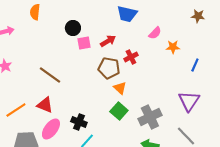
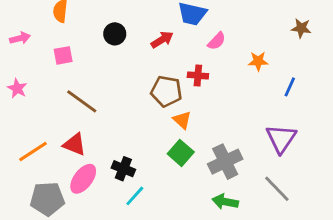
brown star: (198, 16) -> (301, 28), moved
pink semicircle: (155, 33) -> (217, 41), moved
red arrow: (108, 41) -> (162, 40), moved
pink square: (84, 43) -> (63, 55), moved
red cross: (131, 57) -> (198, 75), turned 32

